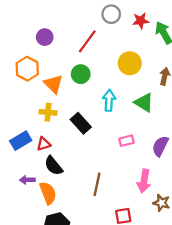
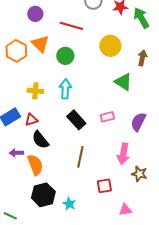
purple circle: (45, 37) -> (35, 14), moved
red line: (87, 41) -> (71, 26), turned 70
orange triangle: (53, 84) -> (40, 44), moved
cyan arrow: (109, 100) -> (65, 89), moved
black rectangle: (81, 123) -> (76, 120), moved

